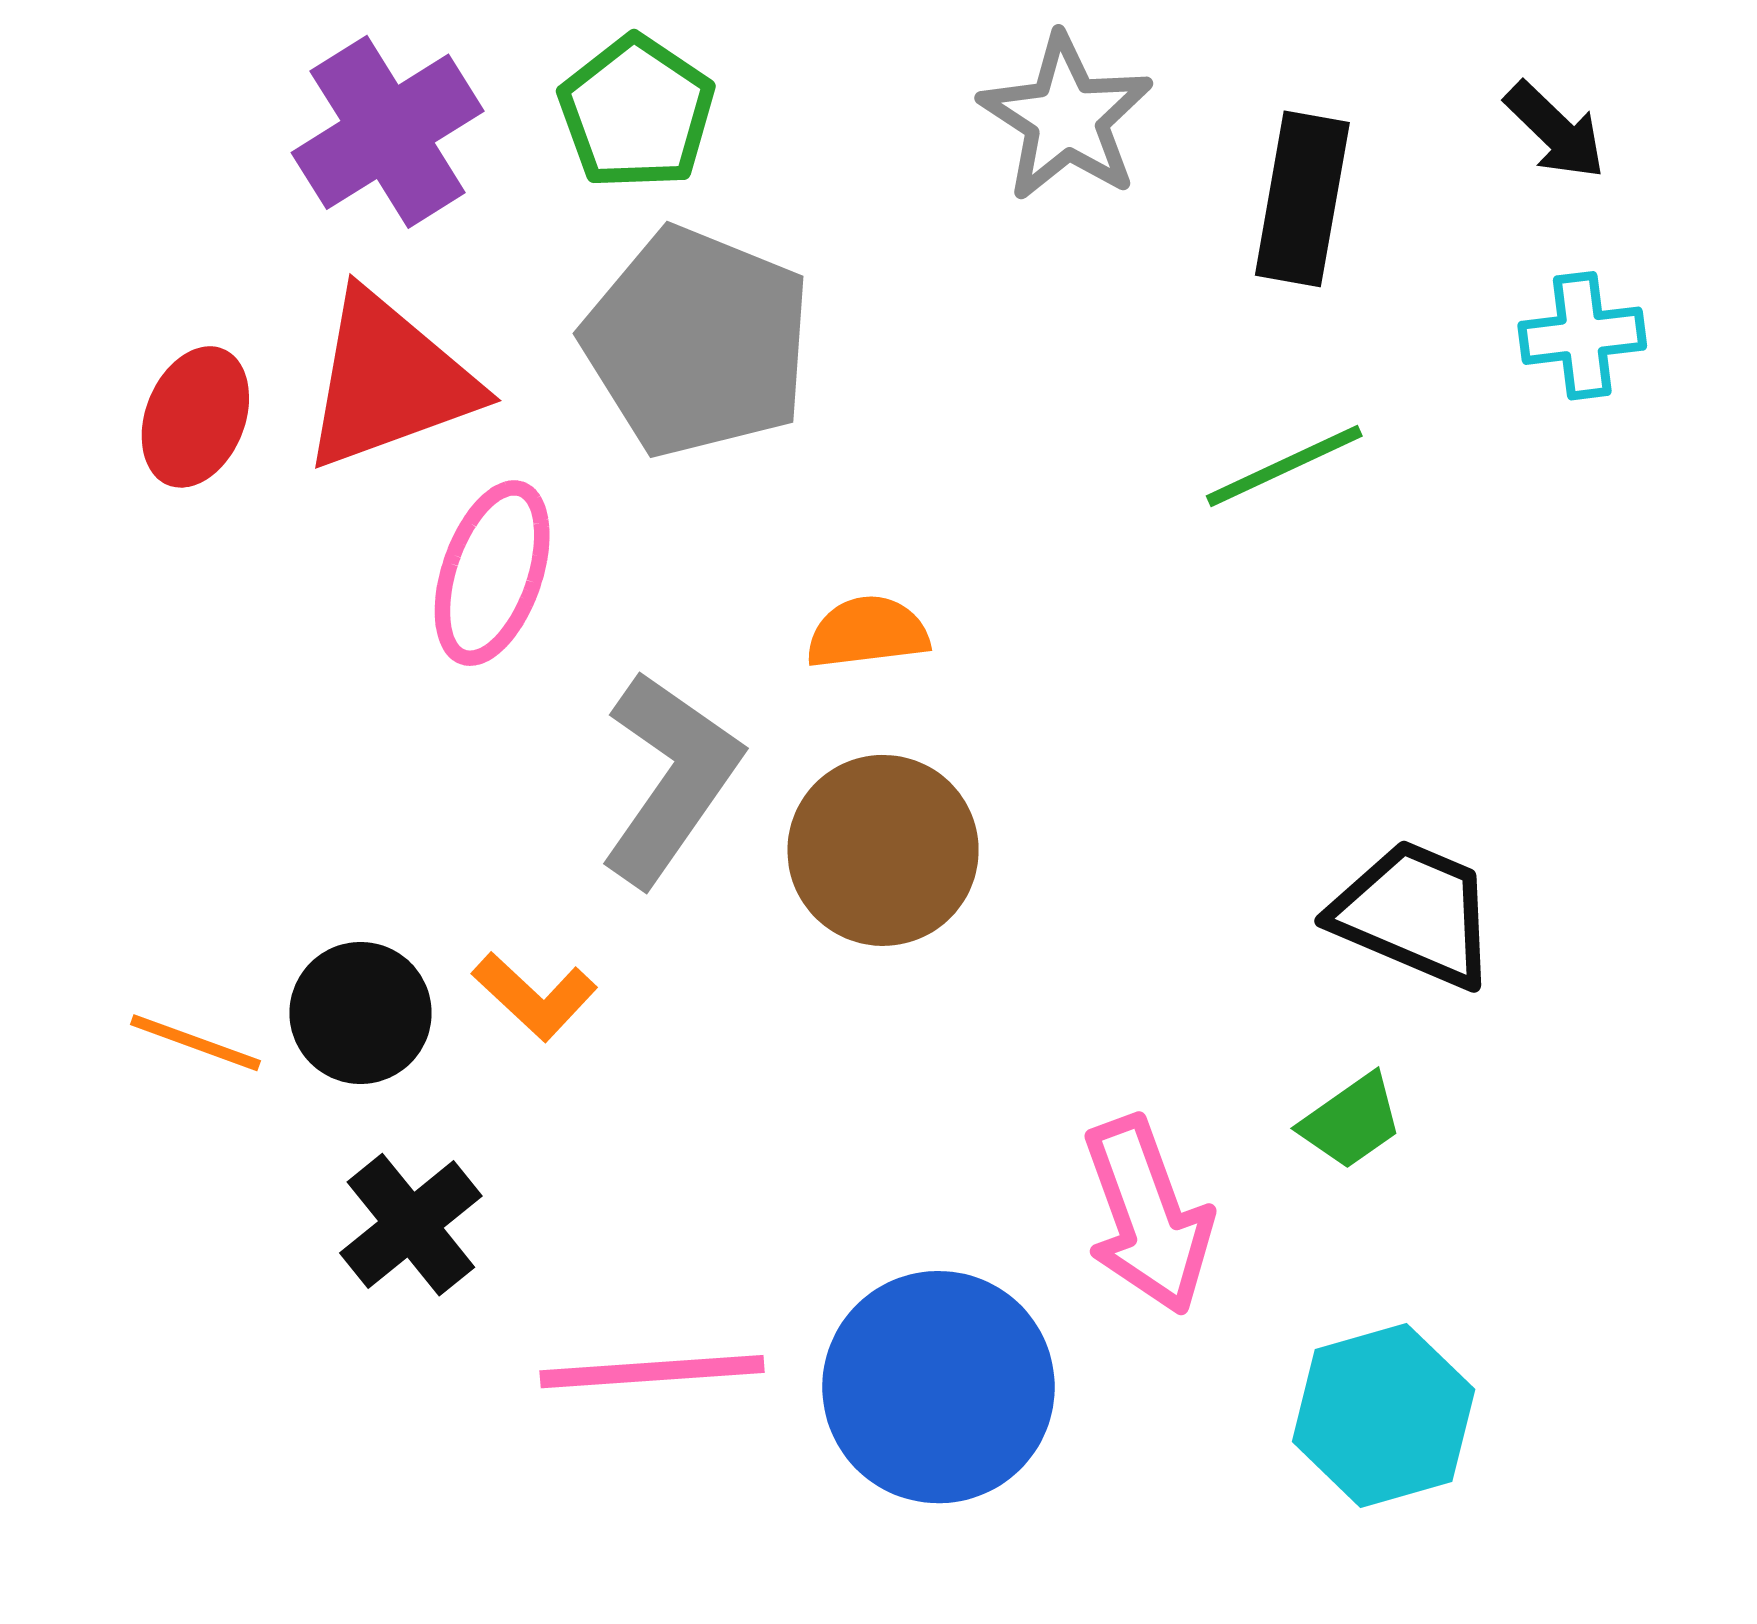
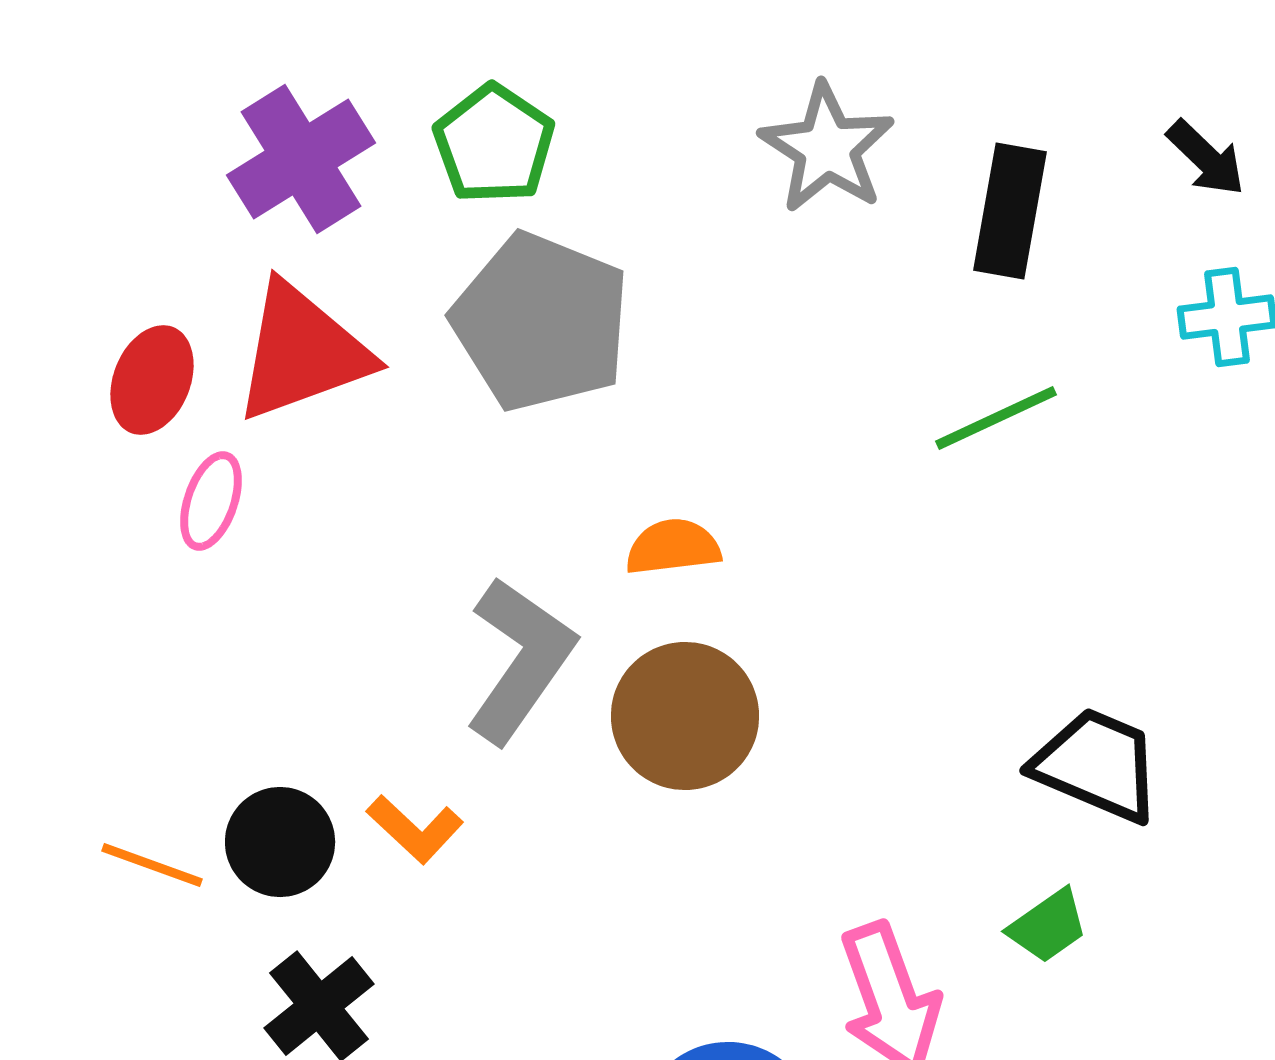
pink ellipse: (492, 573) -> (211, 501), moved, size x0.7

